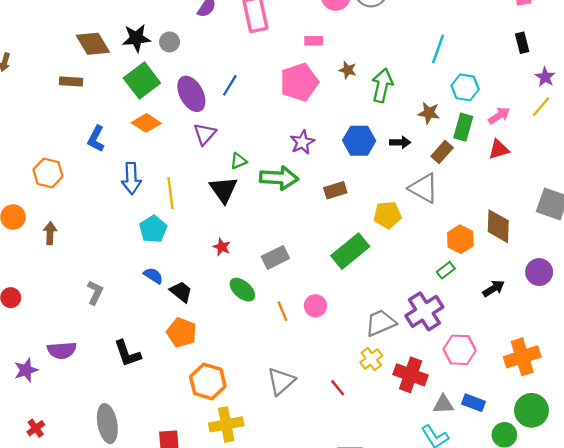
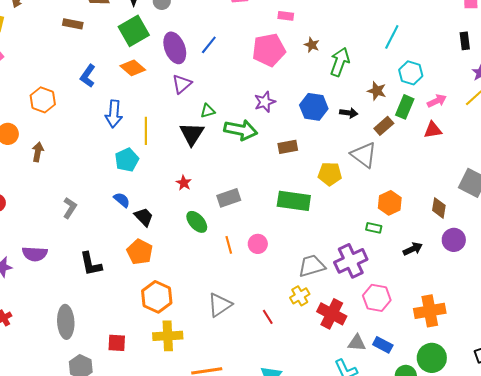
brown diamond: (498, 226) -> (439, 208), moved, size x0.7
green rectangle: (350, 251) -> (294, 201), turned 40
green rectangle: (446, 270) -> (374, 228), turned 42

